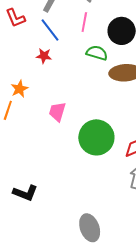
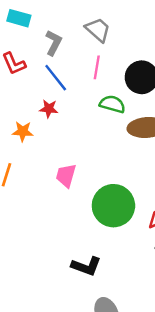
orange star: (19, 89) -> (23, 131), moved, turned 30
black L-shape: (25, 193) -> (86, 266), moved

